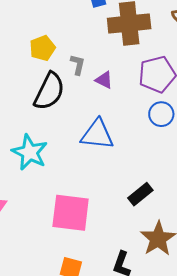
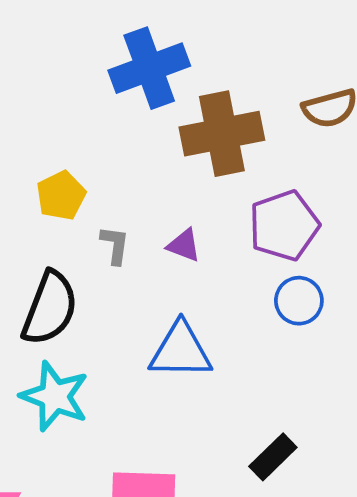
gray L-shape: (78, 65) -> (115, 245), moved
black semicircle: (49, 91) -> (50, 308), moved

